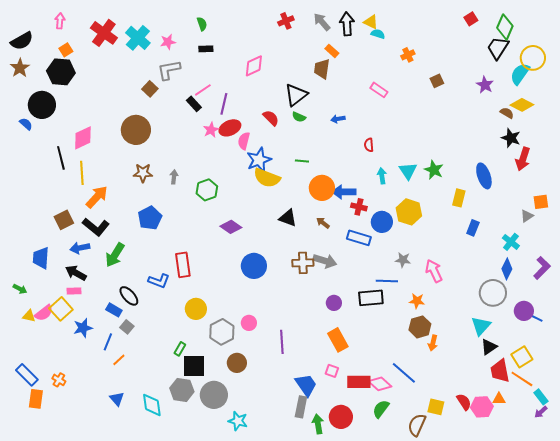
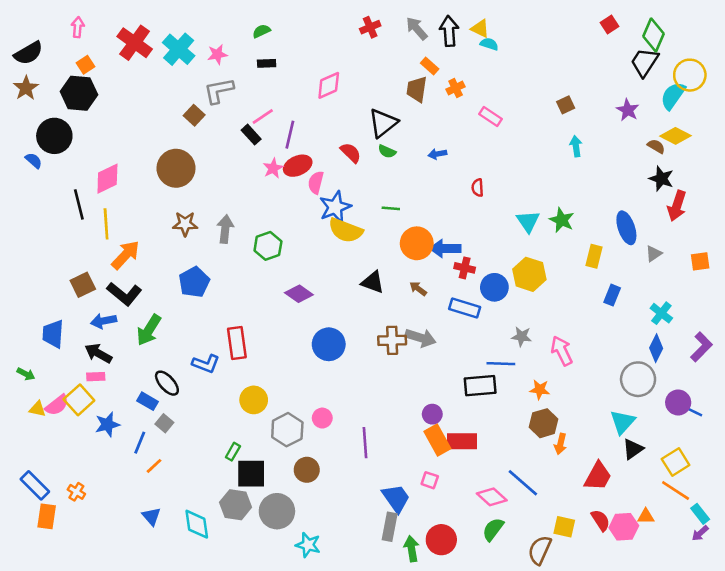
green semicircle: (202, 24) -> (261, 31), turned -96
orange cross: (408, 55) -> (456, 88), moved
cyan arrow: (382, 176) -> (576, 146), moved
gray arrow: (174, 177) -> (225, 229), size x1.5
gray triangle: (527, 216) -> (654, 254), moved
purple circle: (334, 303) -> (432, 414), moved
red trapezoid: (500, 371) -> (598, 476), moved, turned -140
red rectangle: (359, 382) -> (462, 441), moved

